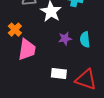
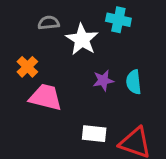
pink trapezoid: (27, 50) -> (46, 97), turned -85

